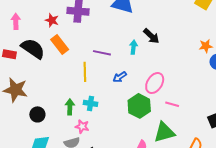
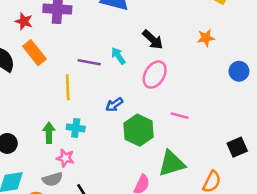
orange star: (206, 46) -> (206, 38), moved
cyan arrow: (133, 47) -> (118, 56), moved, turned -40
blue arrow: (120, 77) -> (114, 105), moved
pink ellipse: (155, 83) -> (155, 75), moved
pink line: (172, 104) -> (180, 116), moved

